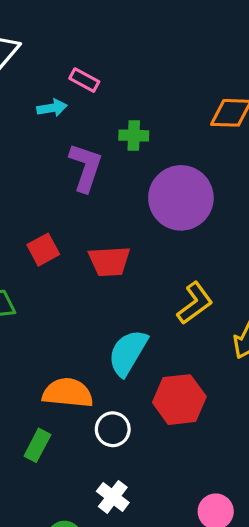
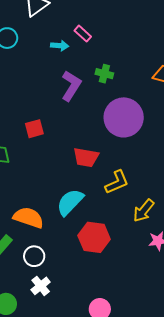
red trapezoid: (109, 261) -> (86, 157), moved
white circle: (113, 429) -> (34, 256), moved

